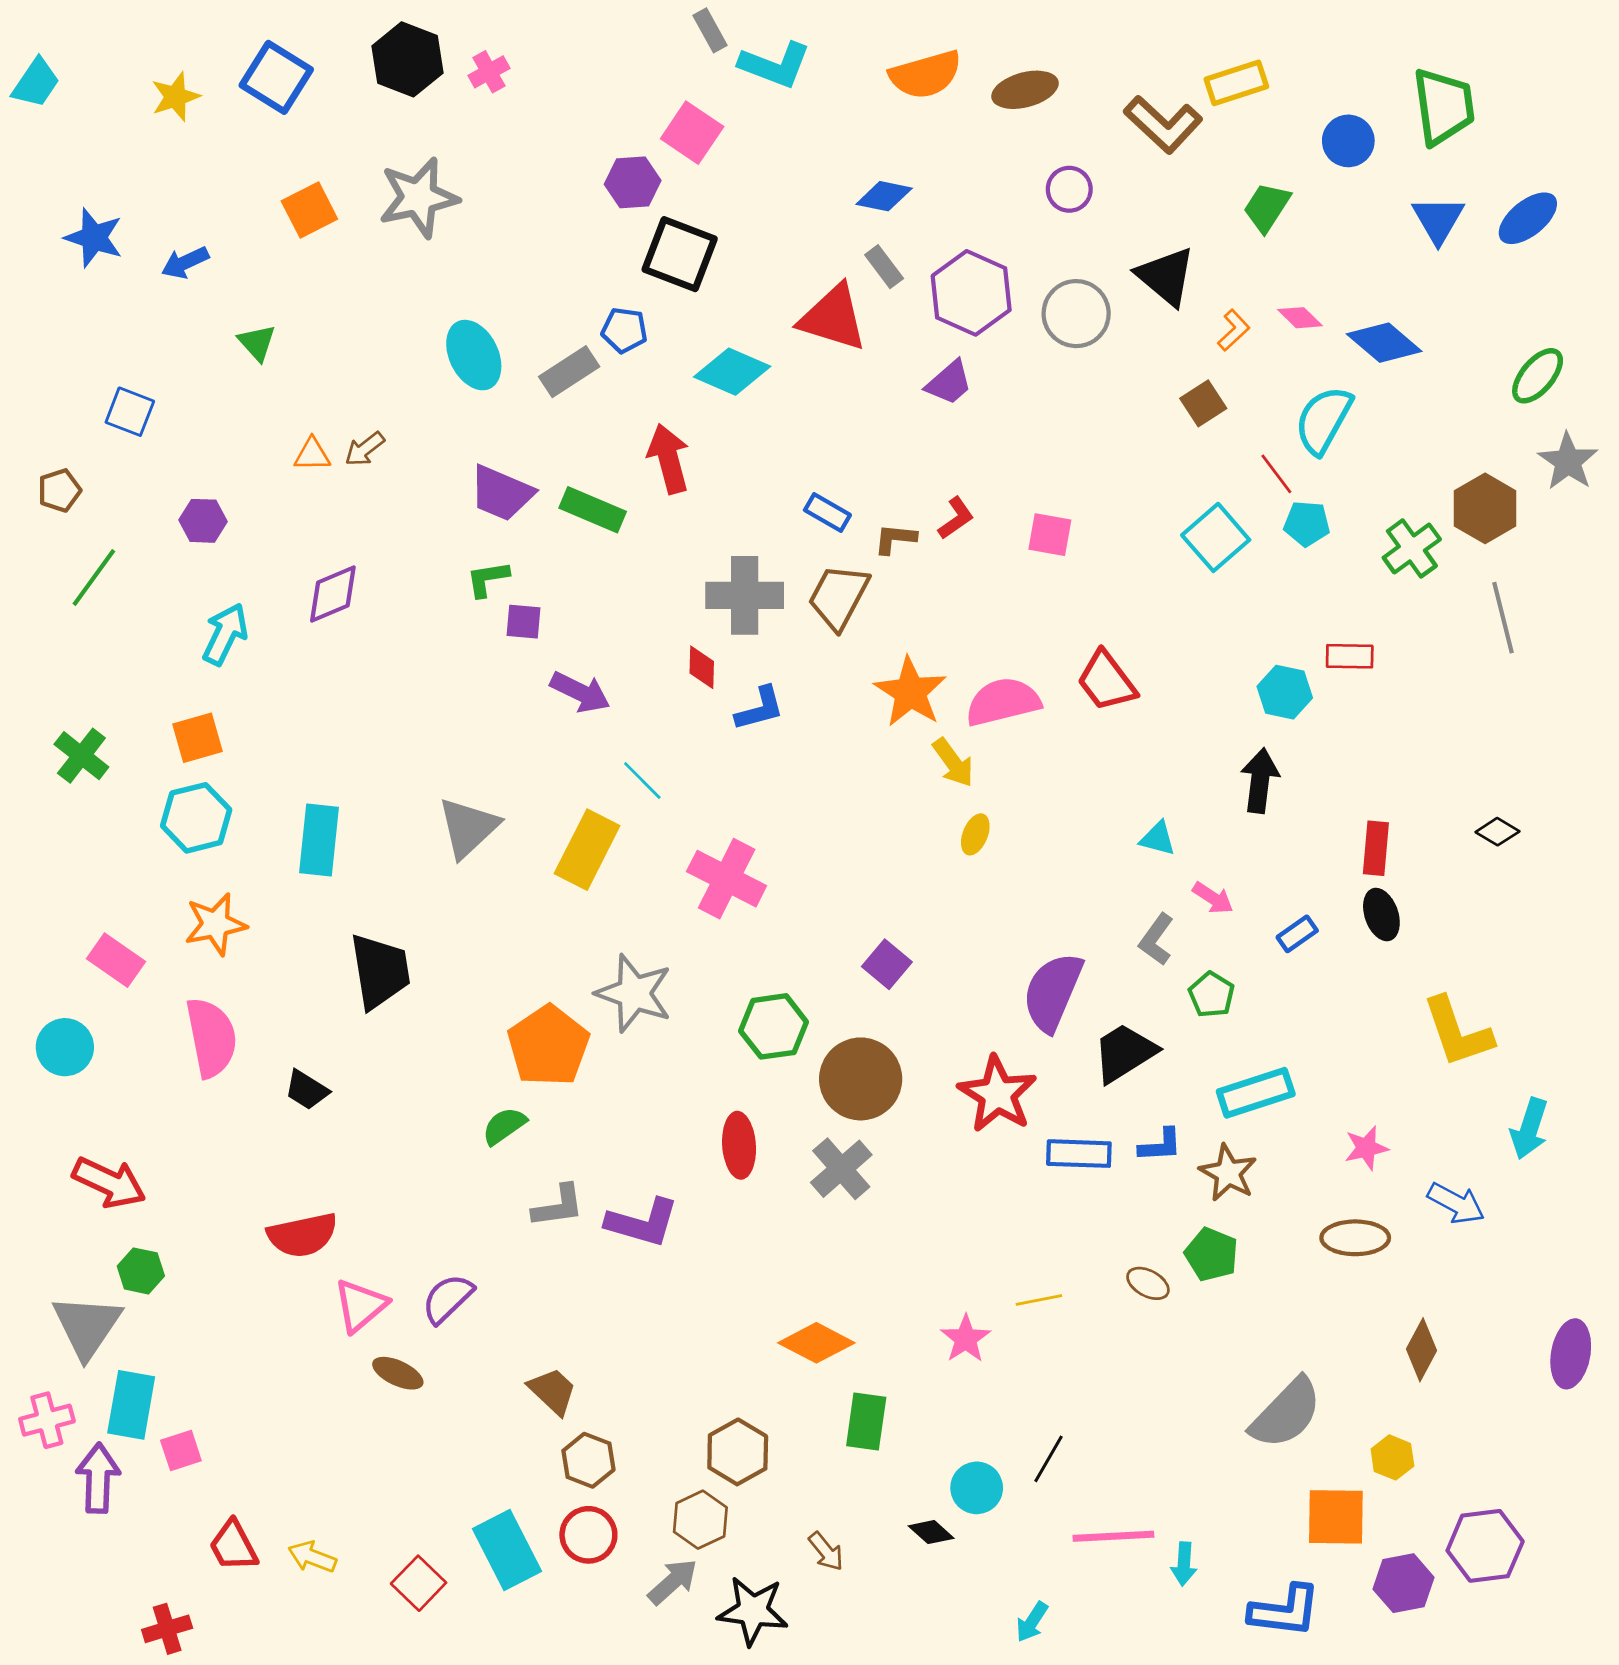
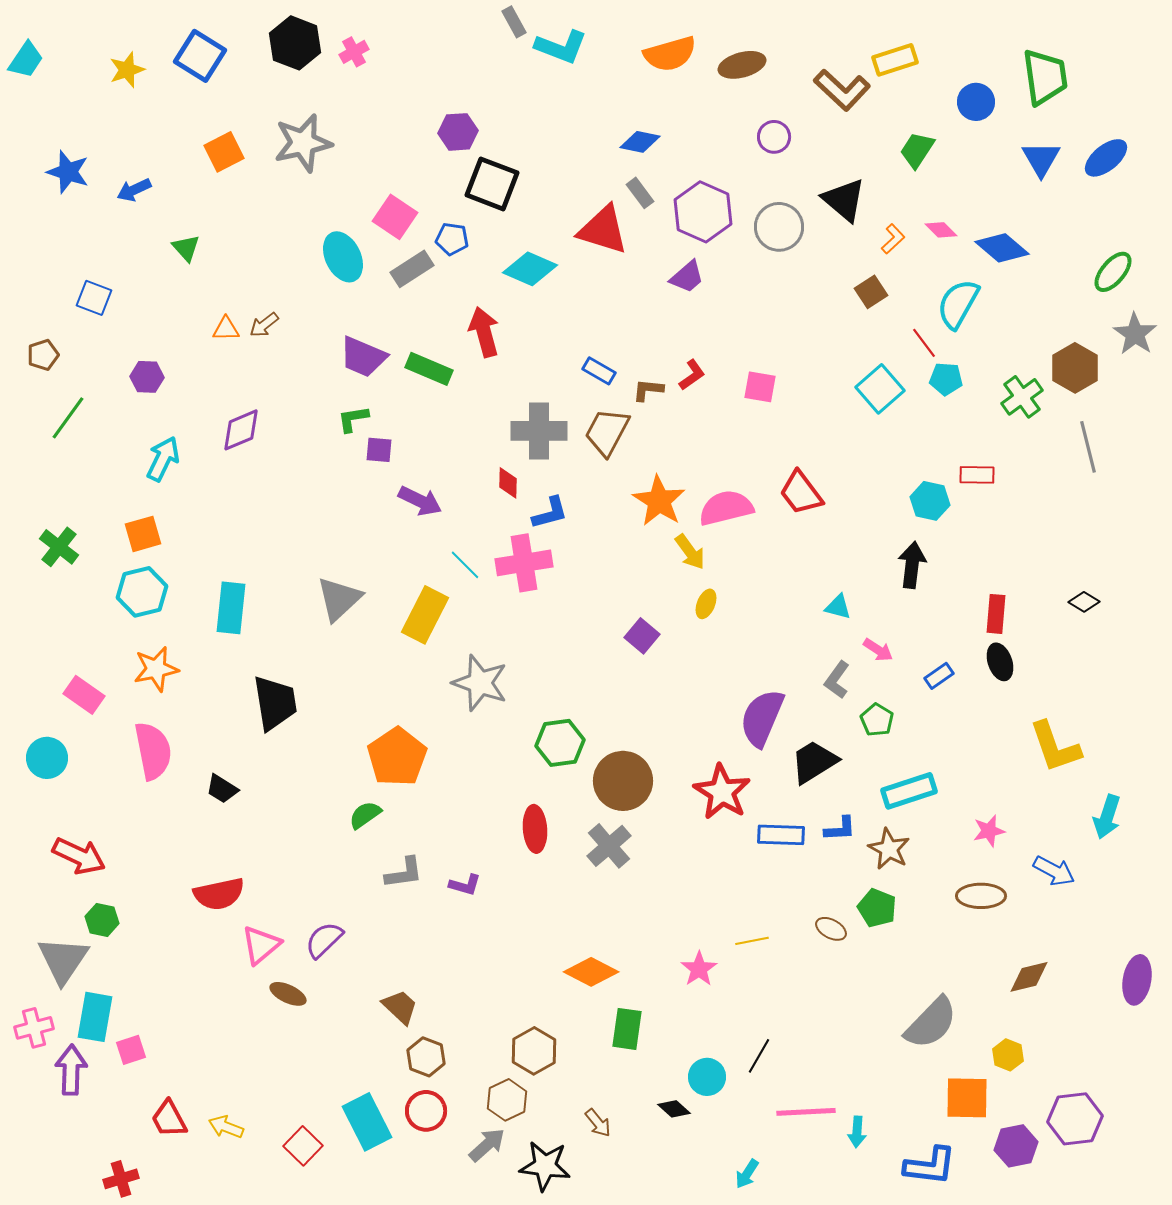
pink square: (692, 133) -> (395, 217), moved
pink cross: (727, 879) -> (524, 563), moved, turned -36
purple square: (887, 964) -> (642, 636), moved
gray star: (634, 993) -> (480, 683), moved
purple L-shape: (642, 1223) -> (465, 885), size x0.6
brown diamond: (1422, 1350) -> (1029, 977), turned 48

